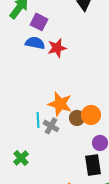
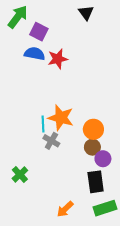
brown circle: (77, 118) -> (92, 147), moved
cyan line: (38, 120) -> (43, 124), moved

